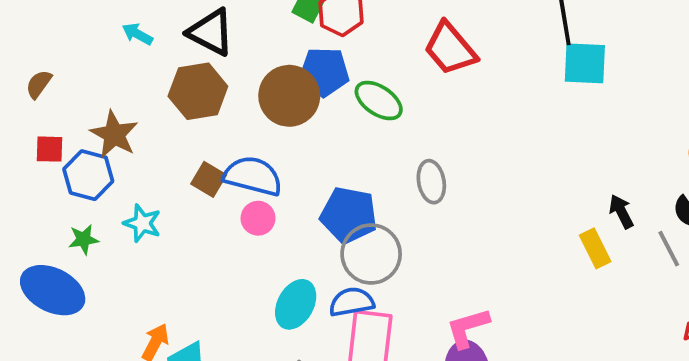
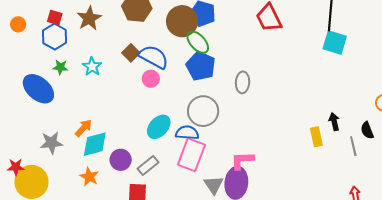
green ellipse: (379, 101) -> (198, 42), moved
blue hexagon: (88, 175) -> (55, 37), moved
blue pentagon: (349, 215) -> (201, 66), moved

